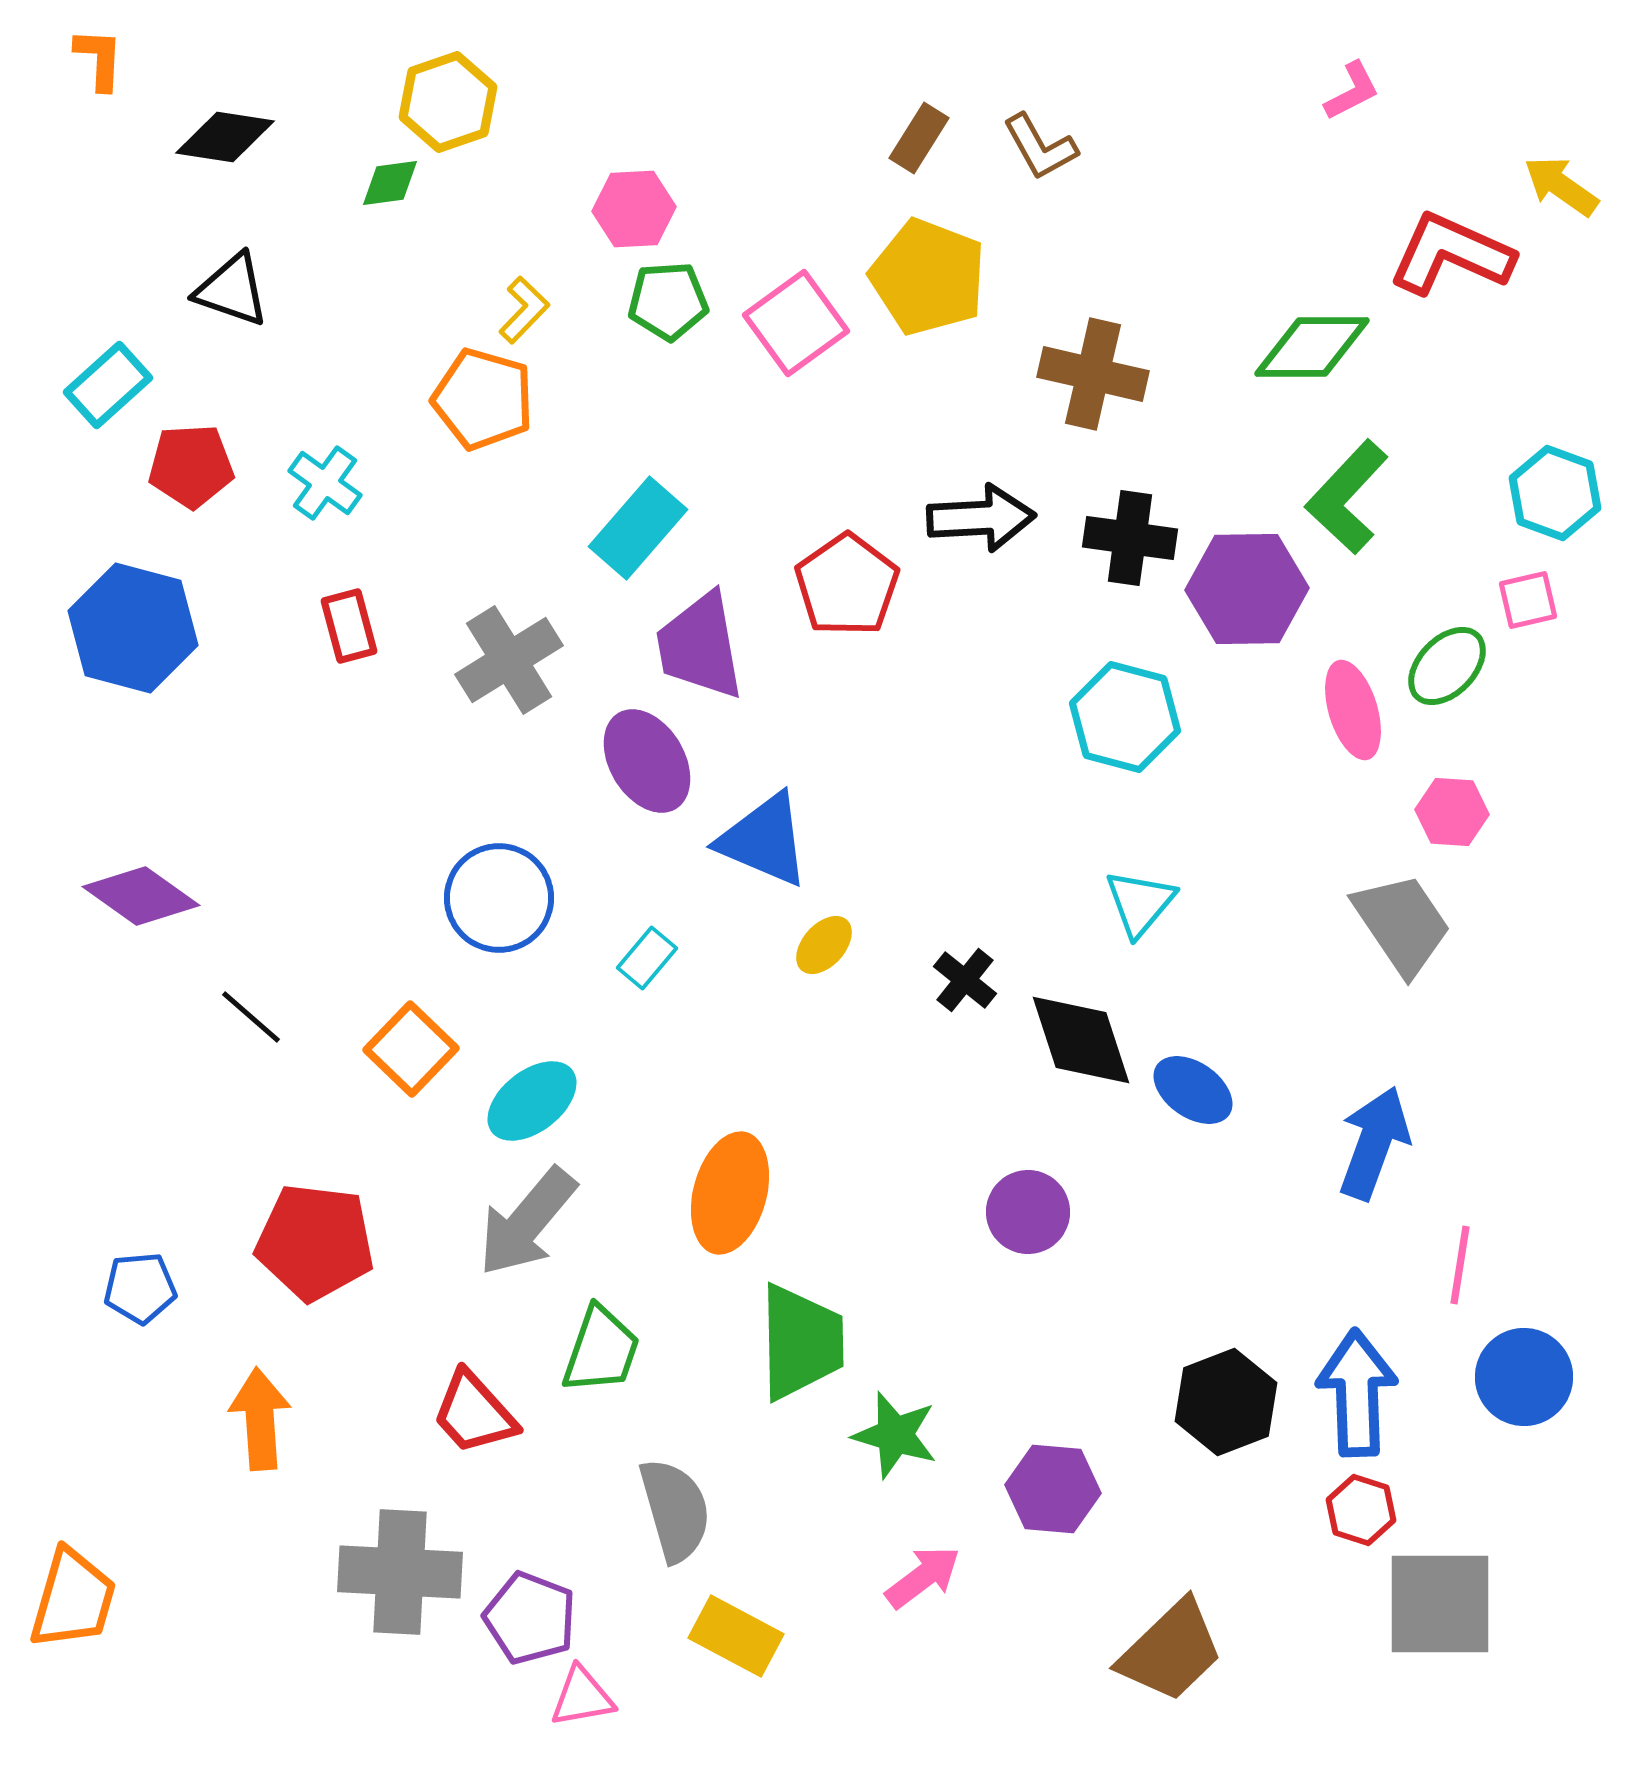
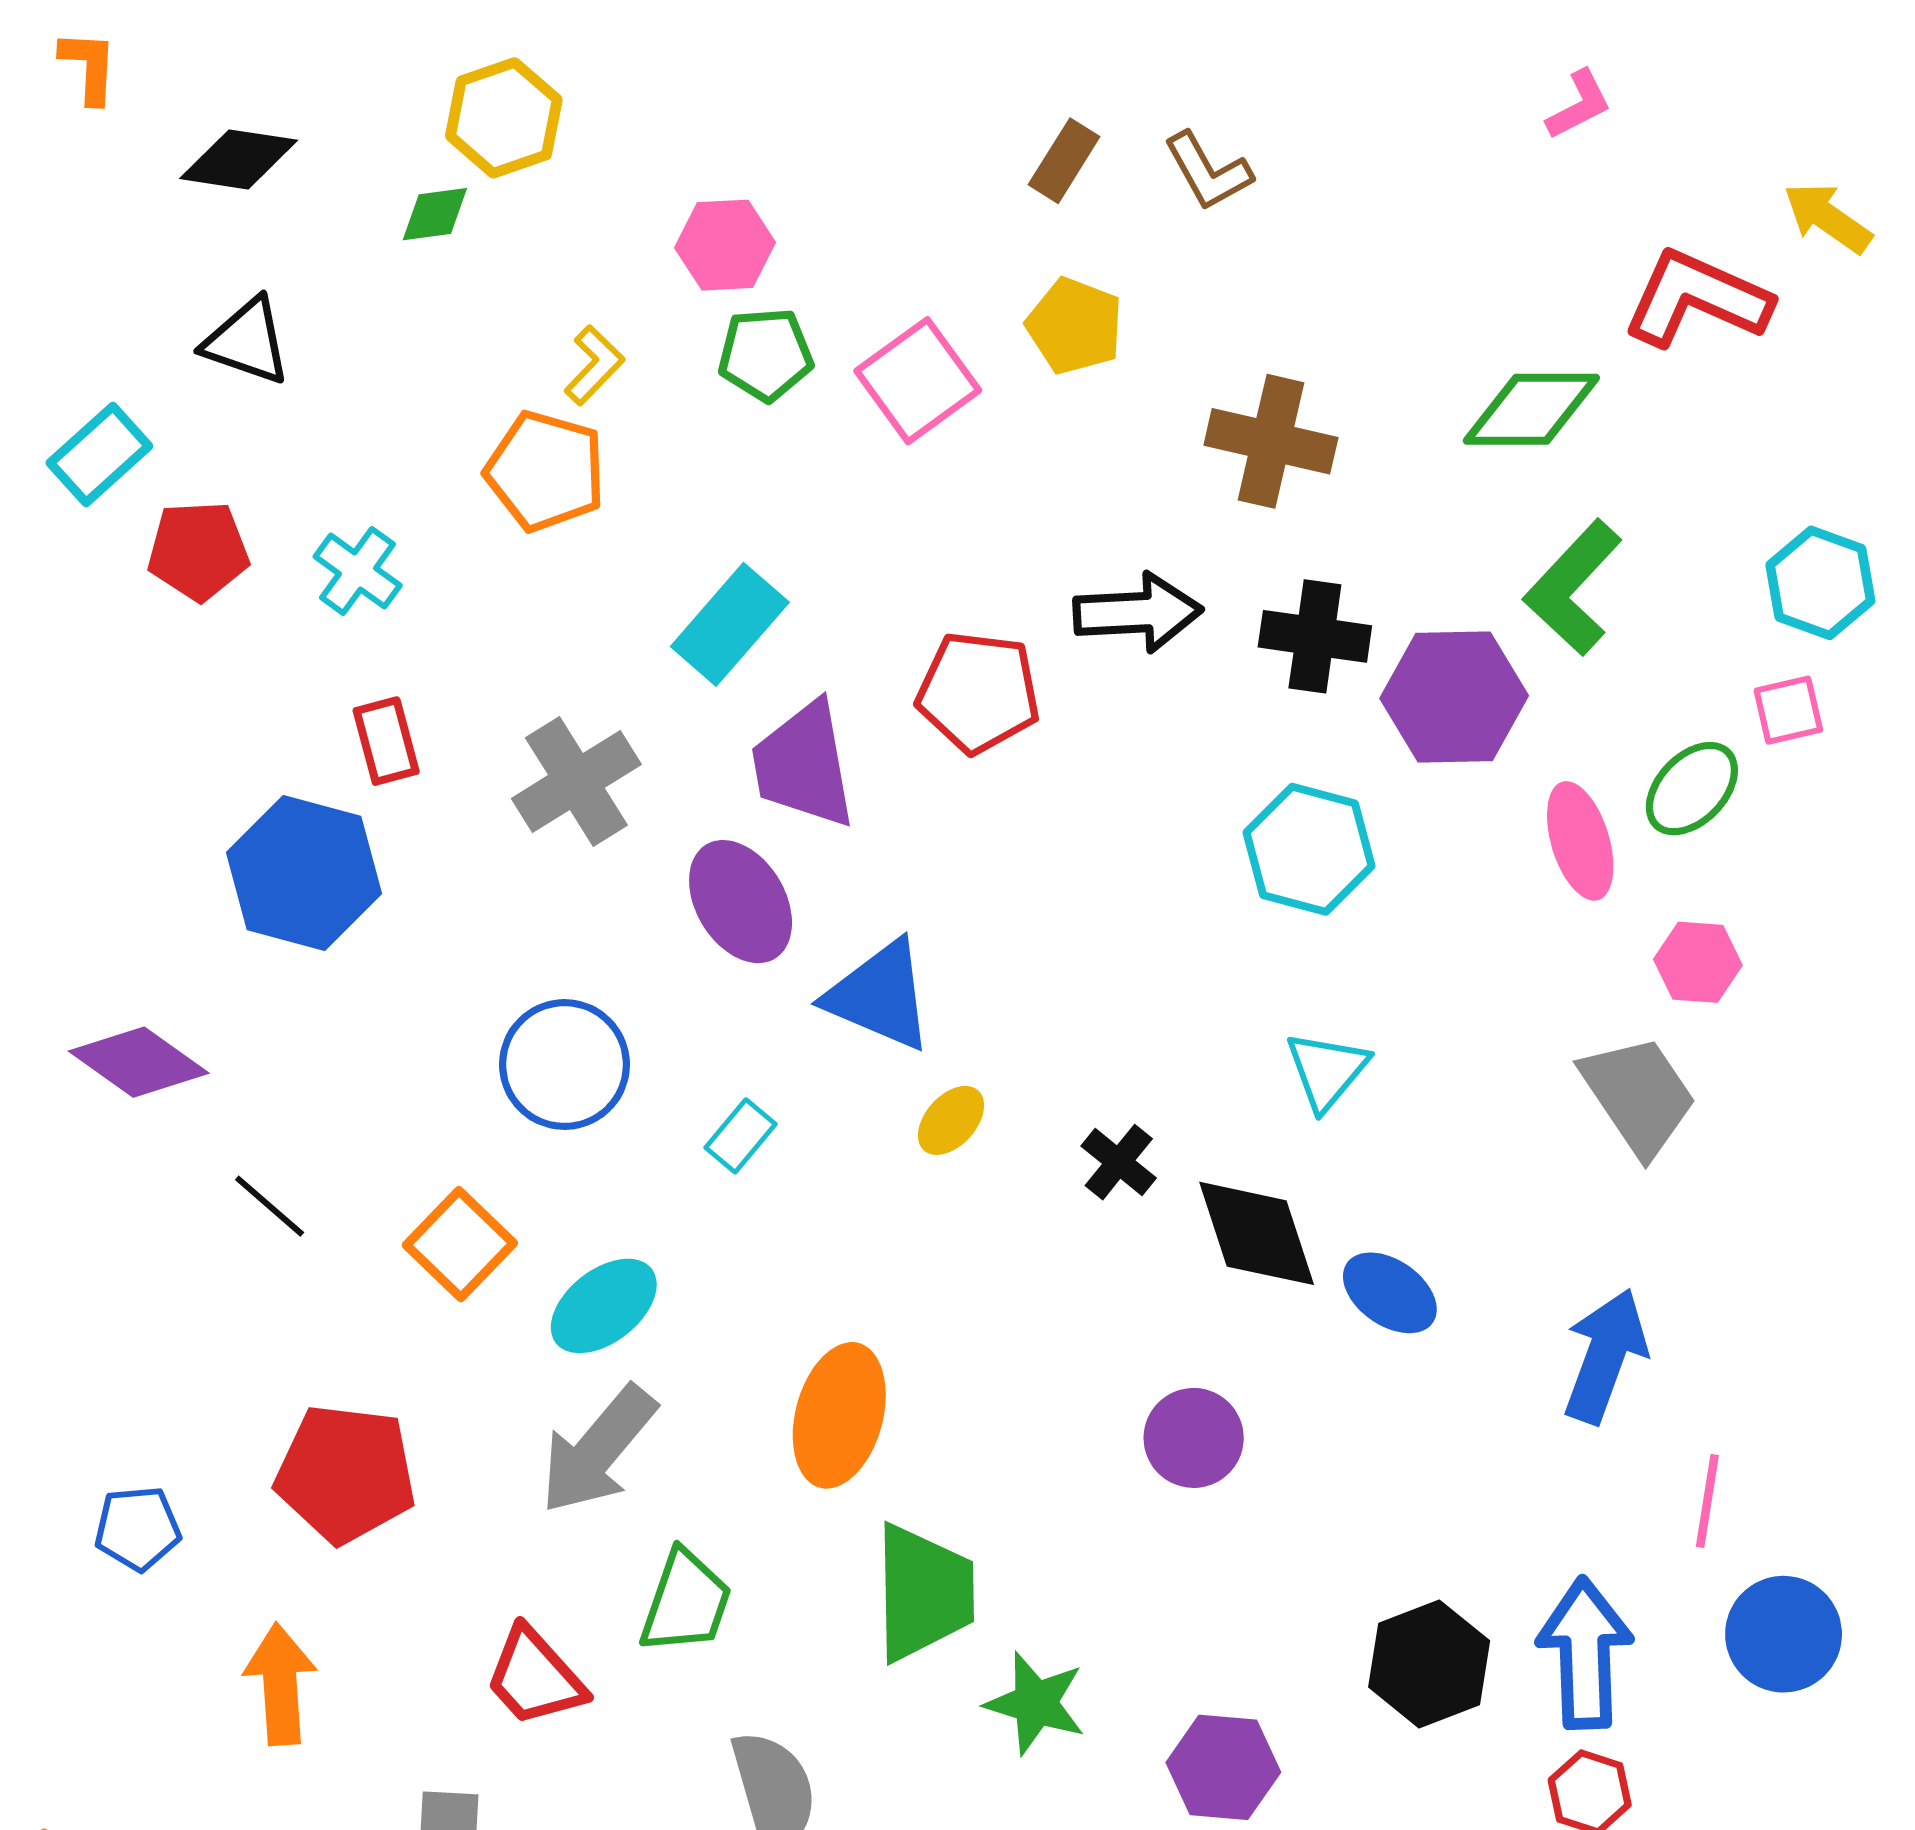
yellow pentagon: (928, 277) -> (1075, 326), size x0.7
red pentagon: (847, 585) -> (978, 692), turned -30
blue hexagon: (133, 628) -> (304, 873), moved

